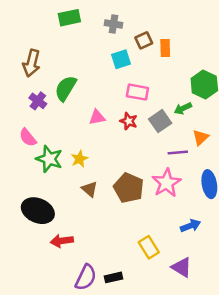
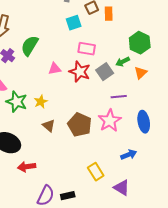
red star: (129, 121) -> (80, 72), size x1.5
orange triangle: (201, 137) -> (141, 73), moved

